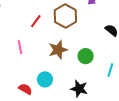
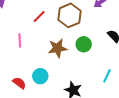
green circle: (86, 56) -> (84, 44), moved

